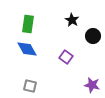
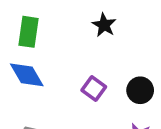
black circle: (93, 36) -> (140, 90), moved

